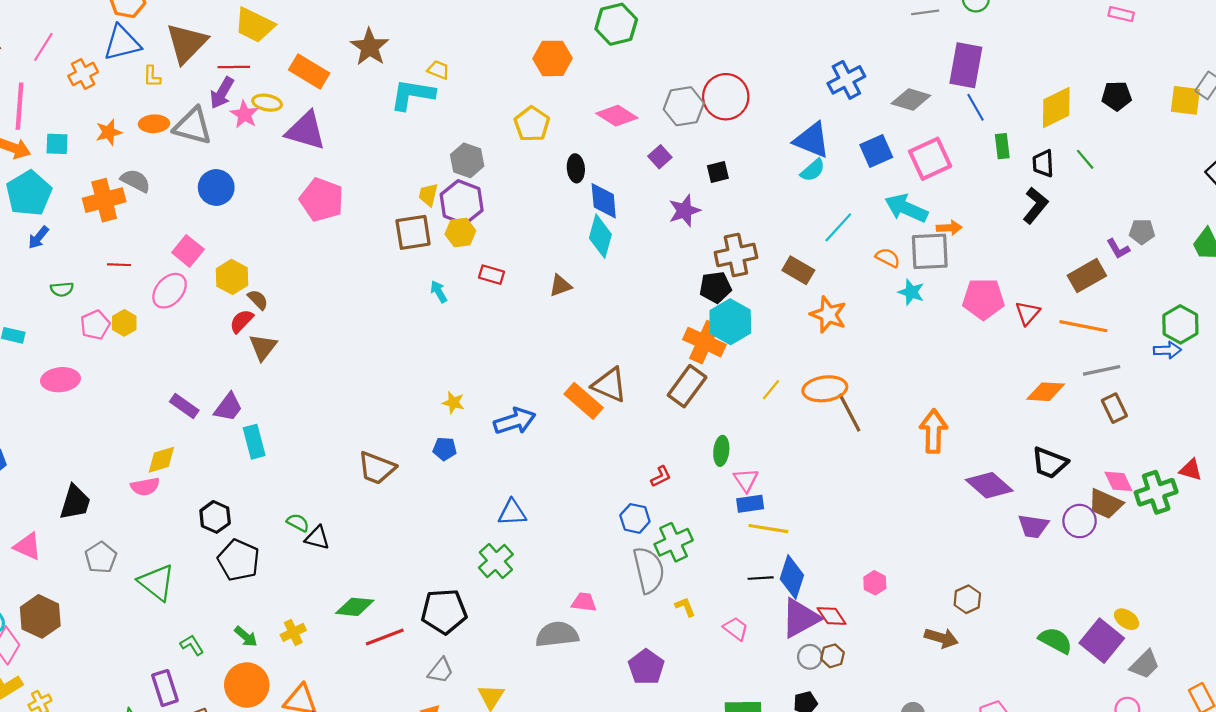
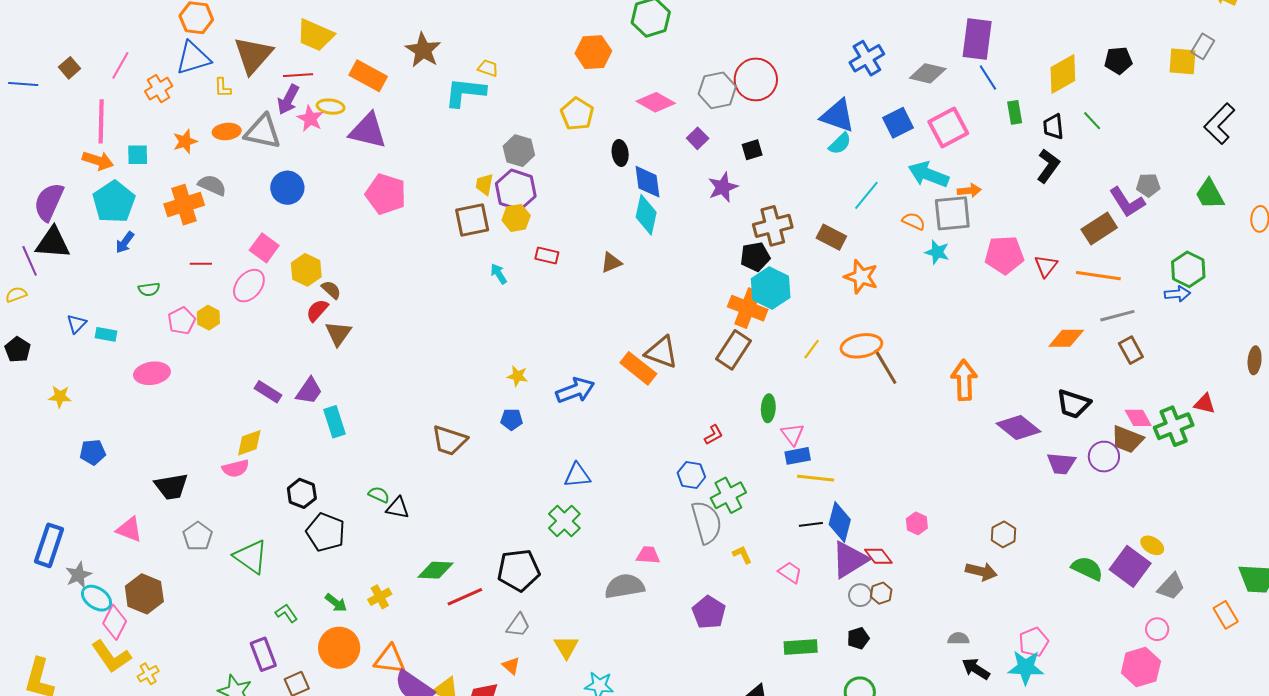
purple L-shape: (1118, 249) -> (1127, 202), size x1.6
black trapezoid: (75, 502) -> (171, 486), turned 66

